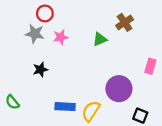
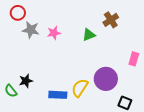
red circle: (45, 13) -> (18, 13), moved
black star: (40, 70) -> (26, 81), moved
yellow semicircle: (91, 111) -> (80, 88), moved

